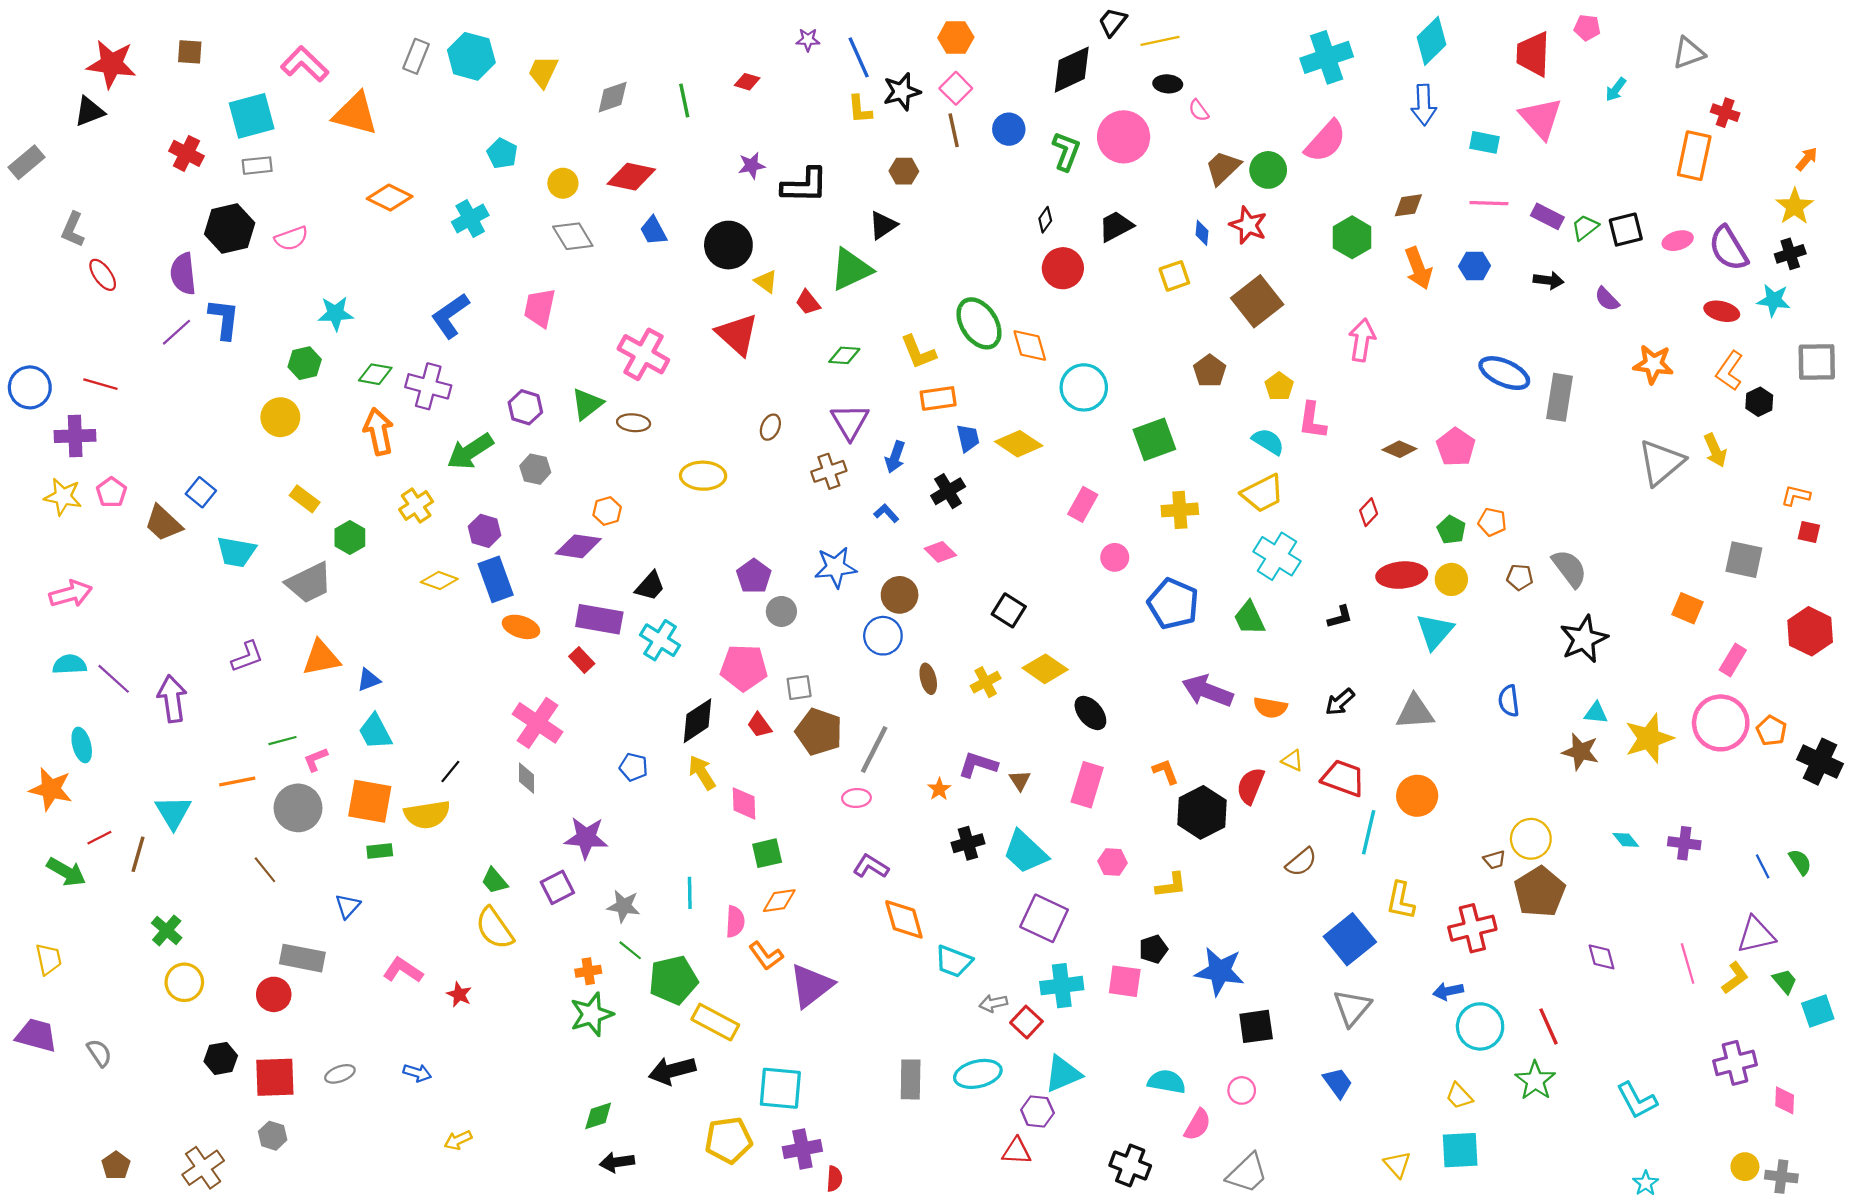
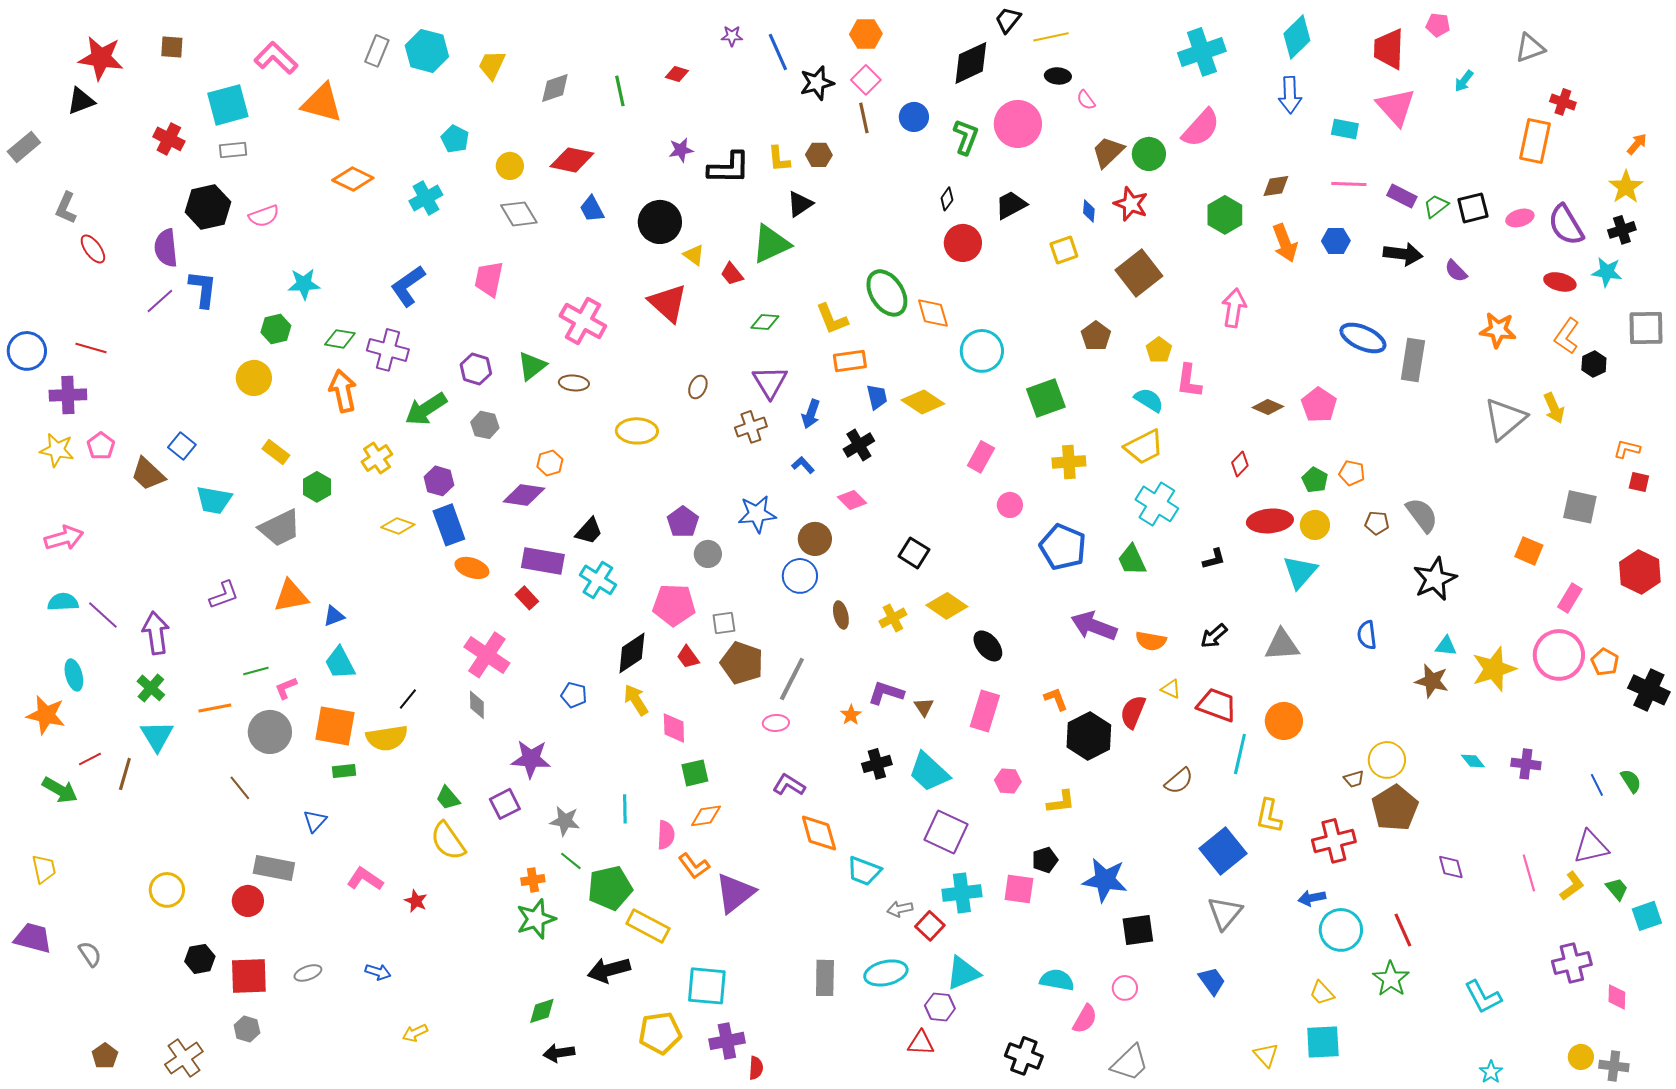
yellow L-shape: (860, 109) -> (779, 159), moved
black arrow: (1548, 280) -> (1403, 254), size x1.4
green cross: (167, 930) -> (151, 688), moved

